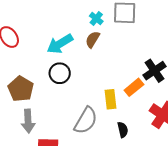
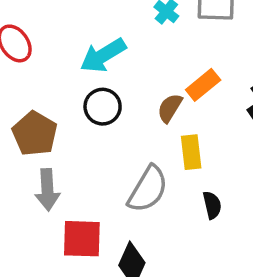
brown semicircle: (93, 39) -> (170, 108), moved
orange rectangle: (134, 87) -> (203, 85), moved

